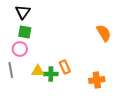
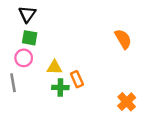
yellow triangle: (38, 71) -> (54, 67), moved
orange cross: (97, 80) -> (127, 102), moved, turned -35

